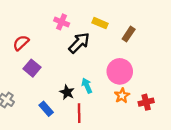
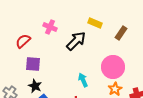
pink cross: (62, 22) -> (50, 27), moved
purple square: (32, 68) -> (33, 64), turned -35
black star: (67, 92) -> (35, 86), moved

